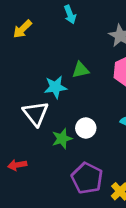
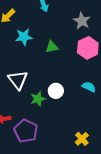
cyan star: (55, 87) -> (24, 37), moved
purple pentagon: (87, 178) -> (26, 131), moved

